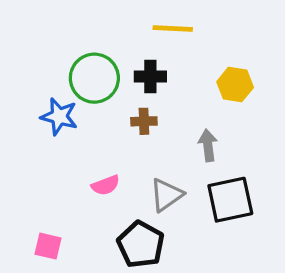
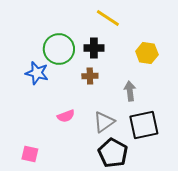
yellow line: (173, 29) -> (108, 18), turned 30
black pentagon: (141, 244) -> (113, 153), moved

